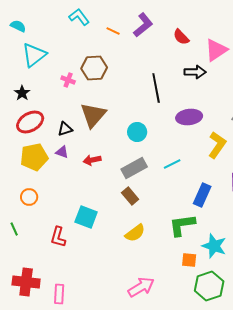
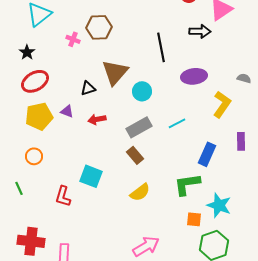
brown triangle: (93, 115) -> (115, 72), moved
black triangle: (65, 129) -> (88, 88), moved

